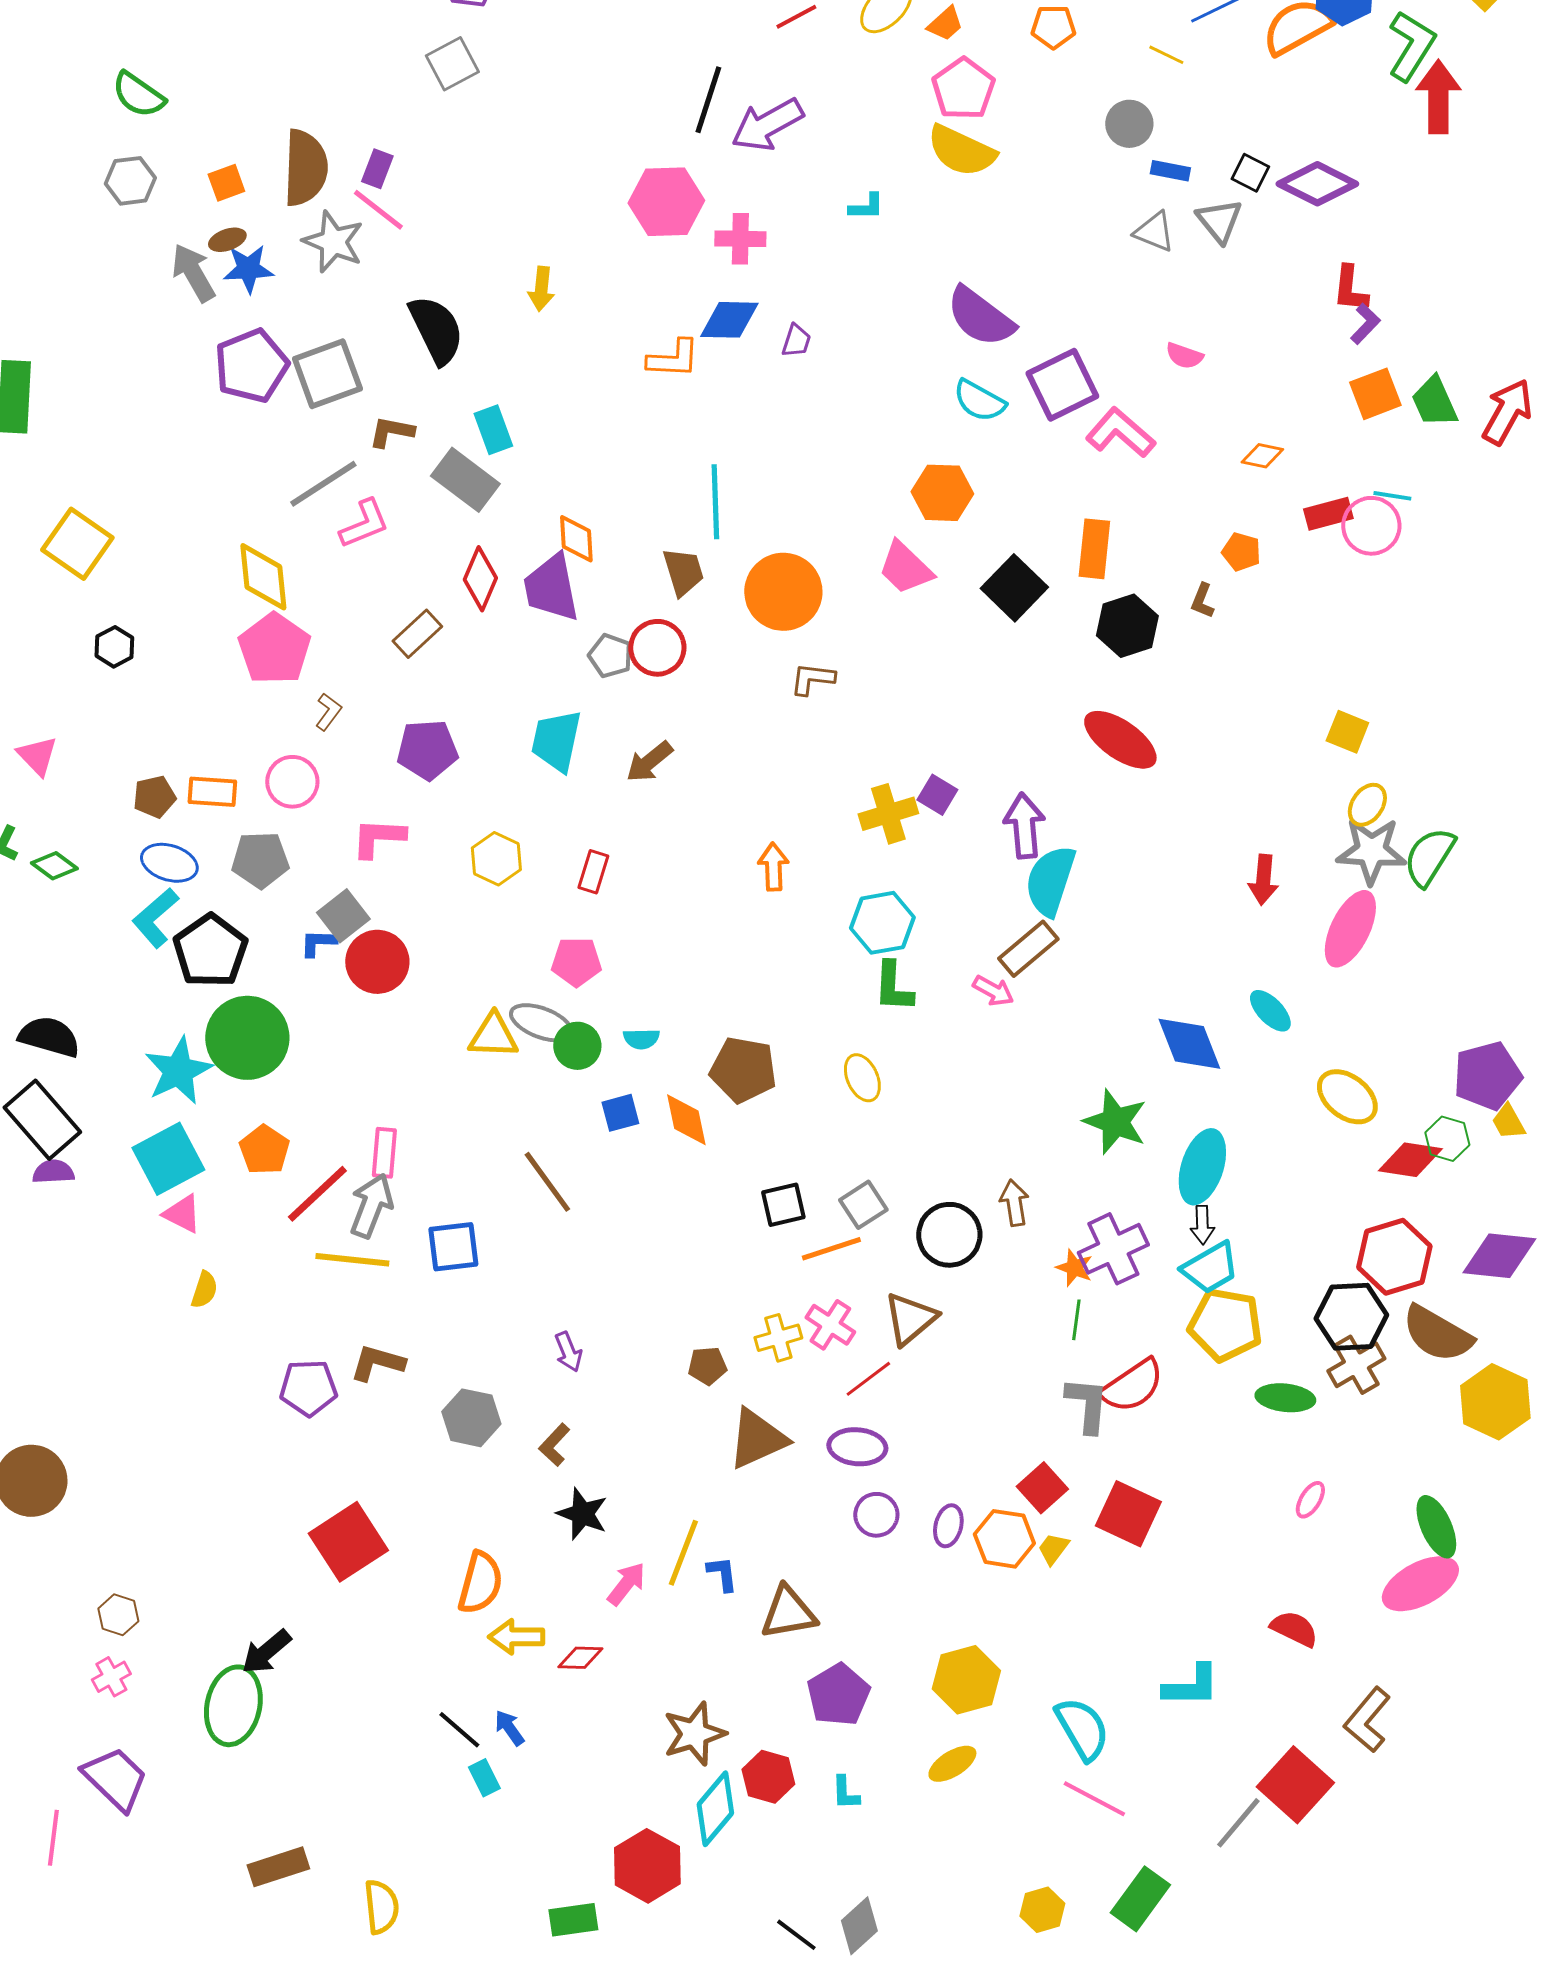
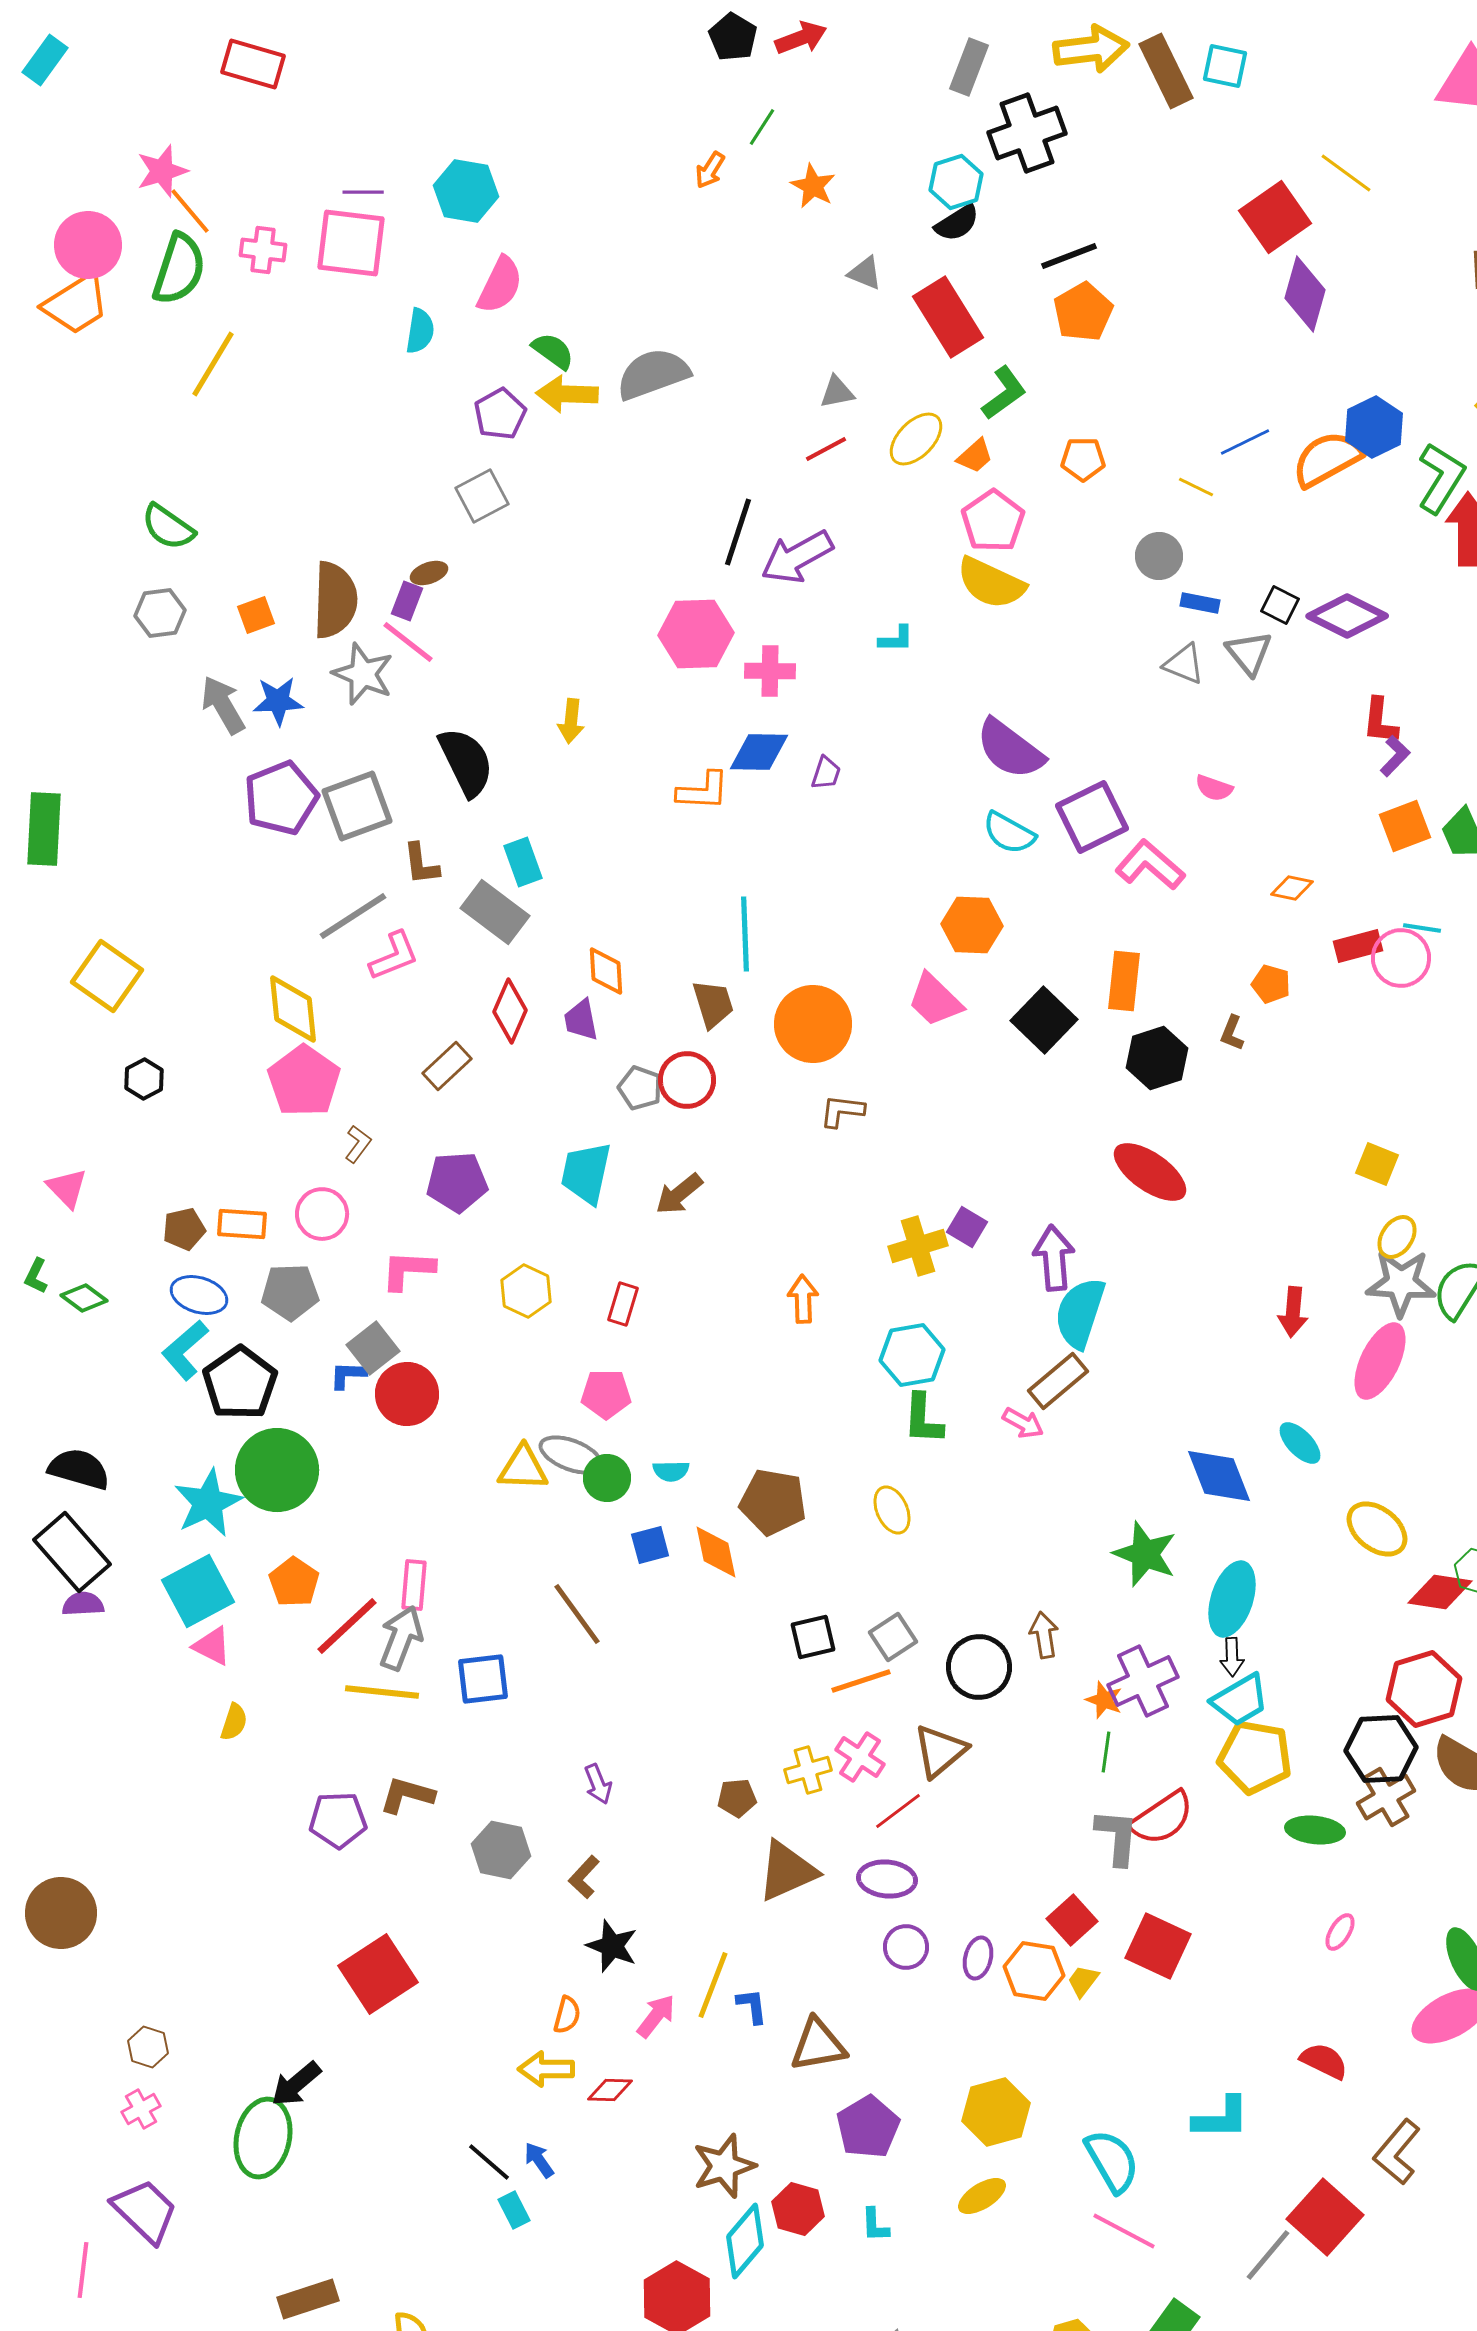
brown ellipse: (227, 240) -> (429, 573), moved
brown L-shape: (391, 432) -> (421, 864), turned -108
purple trapezoid: (551, 588) -> (581, 1020), size x0.6
orange semicircle: (480, 1583) -> (567, 2015), moved, size x0.6

